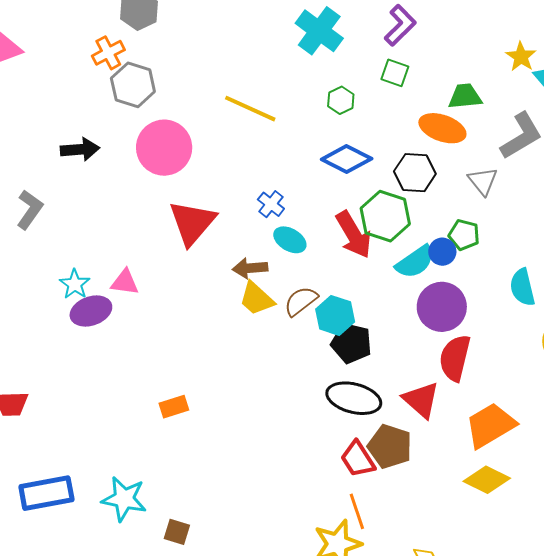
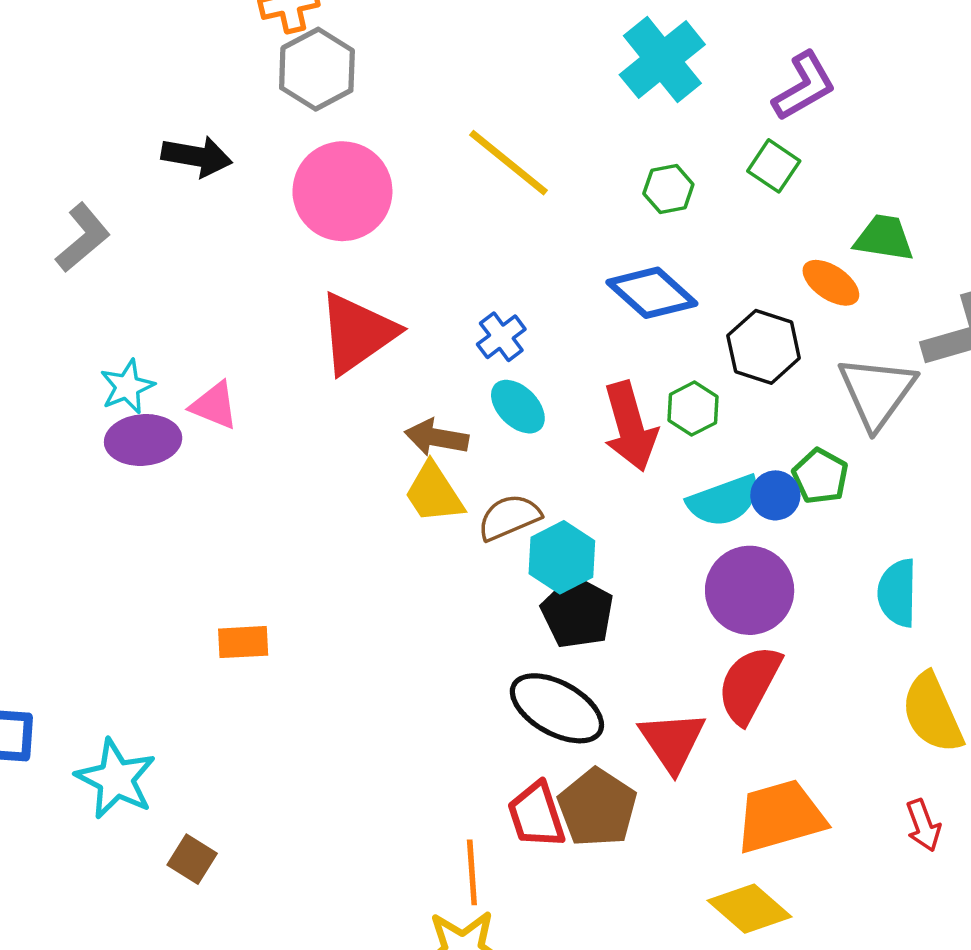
orange ellipse: (442, 128) -> (831, 283), size x0.7
gray triangle: (483, 181) -> (877, 392), size x1.5
green hexagon: (385, 216) -> (693, 409), size x0.6
orange line: (357, 511) -> (472, 872), moved

